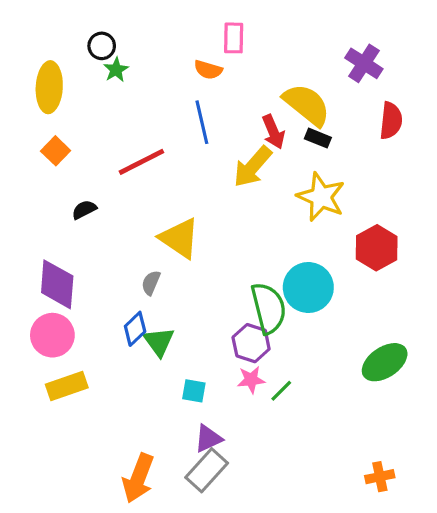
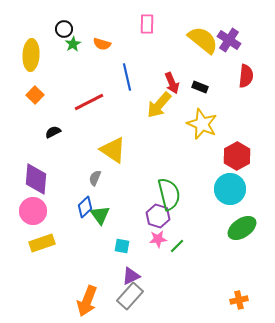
orange semicircle: (208, 70) -> (102, 44), moved
yellow semicircle: (307, 105) -> (203, 40), moved
cyan circle: (308, 287) -> (230, 189), moved

